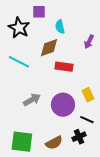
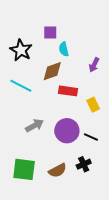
purple square: (39, 12) -> (50, 32), moved
yellow rectangle: (88, 95) -> (93, 105), moved
black line: (87, 120) -> (91, 137), moved

